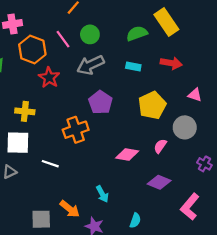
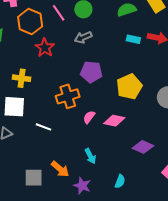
gray arrow: (91, 65) -> (83, 37), size x0.7
cyan rectangle: (133, 67) -> (133, 39), moved
purple pentagon: (100, 102) -> (91, 72), turned -30
yellow pentagon: (152, 105) -> (129, 87), moved
pink semicircle: (160, 146) -> (89, 117), moved

